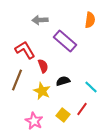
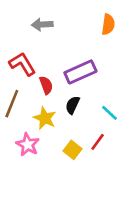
purple rectangle: (65, 41) -> (80, 72), moved, turned -65
black semicircle: (63, 81) -> (73, 105), turned -48
pink star: (34, 121) -> (28, 145), moved

